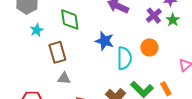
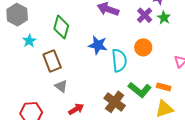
green diamond: (70, 20) -> (61, 27), turned 30
gray triangle: (64, 78) -> (61, 86), turned 40
orange rectangle: (166, 89) -> (164, 87), turned -40

